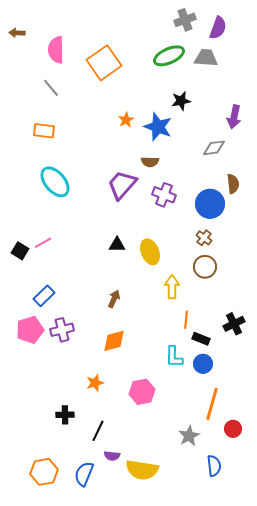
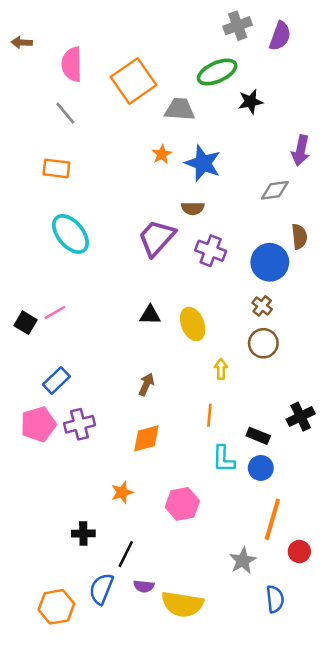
gray trapezoid: (206, 58) -> (180, 109), moved
black star: (181, 101) -> (250, 102), moved
yellow arrow: (172, 287) -> (221, 369), size x0.7
orange line: (186, 320) -> (209, 415), moved
blue semicircle: (84, 474) -> (101, 589), moved

